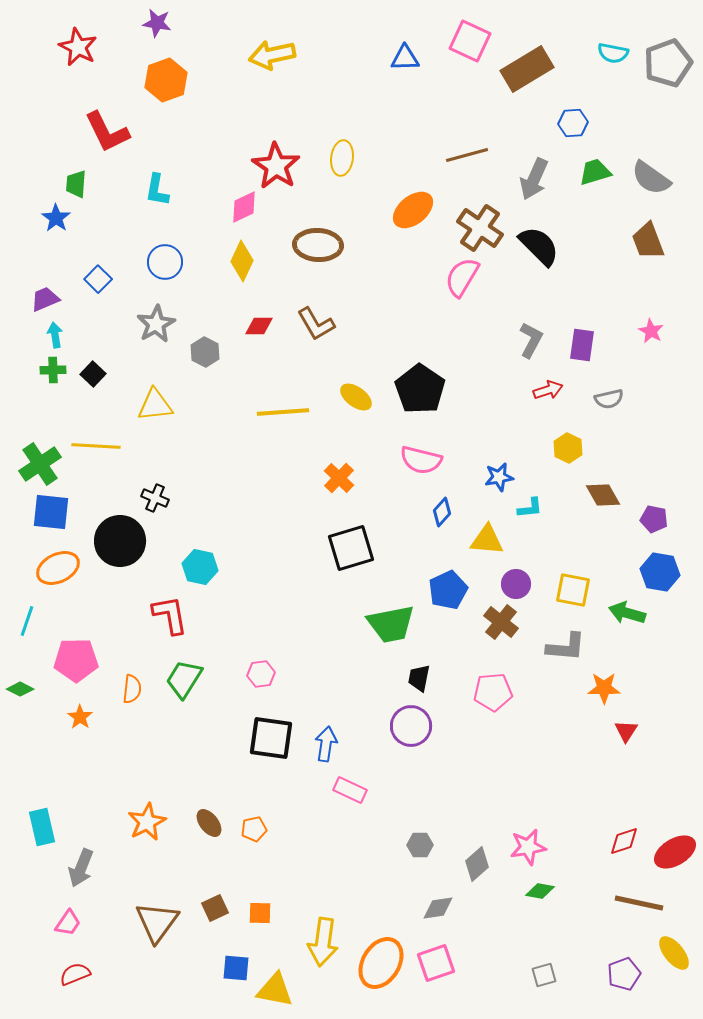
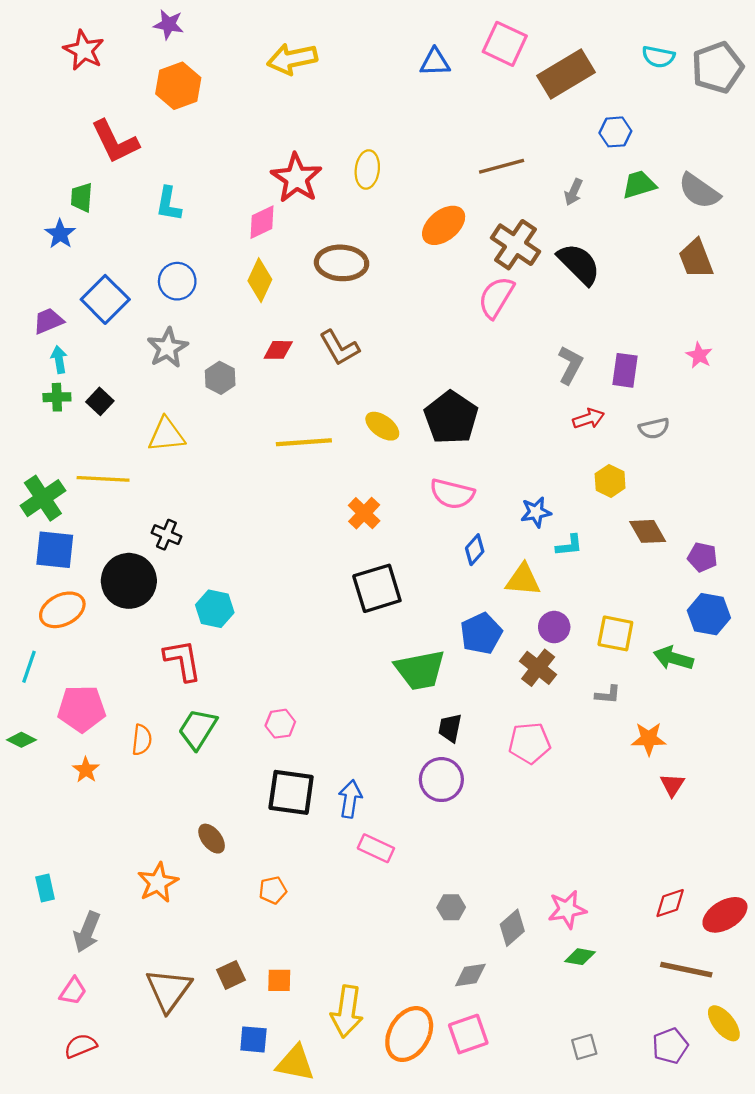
gray arrow: (534, 179) -> (574, 192), size x0.6
blue square: (98, 279) -> (105, 299), size x1.6
gray L-shape: (566, 647) -> (608, 695), size x0.6
brown ellipse: (209, 823) -> (212, 839), moved
cyan rectangle: (42, 827) -> (45, 888), size x0.7

